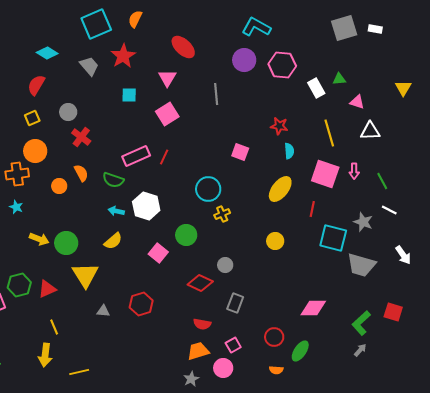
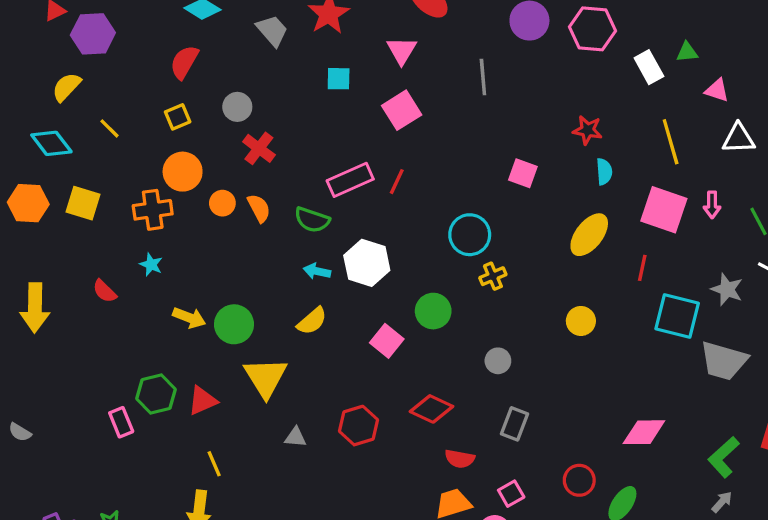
orange circle: (59, 186) -> (222, 203), moved
red diamond: (200, 283) -> (432, 409), moved

